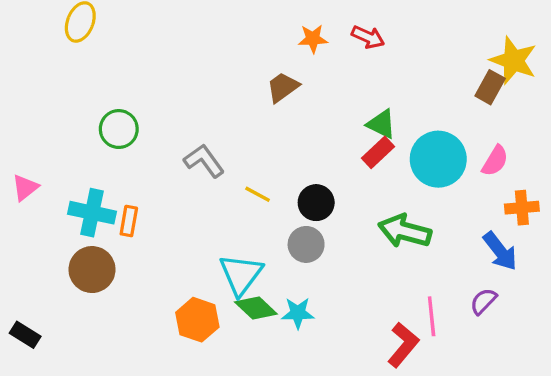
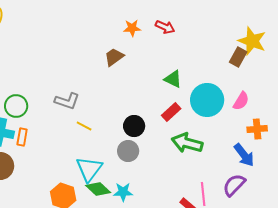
green circle: (119, 129) -> (16, 106), moved
red rectangle: (378, 152) -> (171, 112), moved
gray L-shape: (204, 161) -> (67, 101), turned 145
yellow line: (258, 194) -> (84, 126), moved
purple semicircle: (483, 301) -> (234, 185), size x1.4

